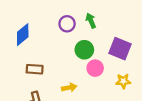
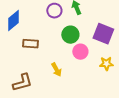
brown rectangle: (35, 69) -> (30, 44), moved
yellow arrow: (69, 88) -> (56, 70), turned 72

